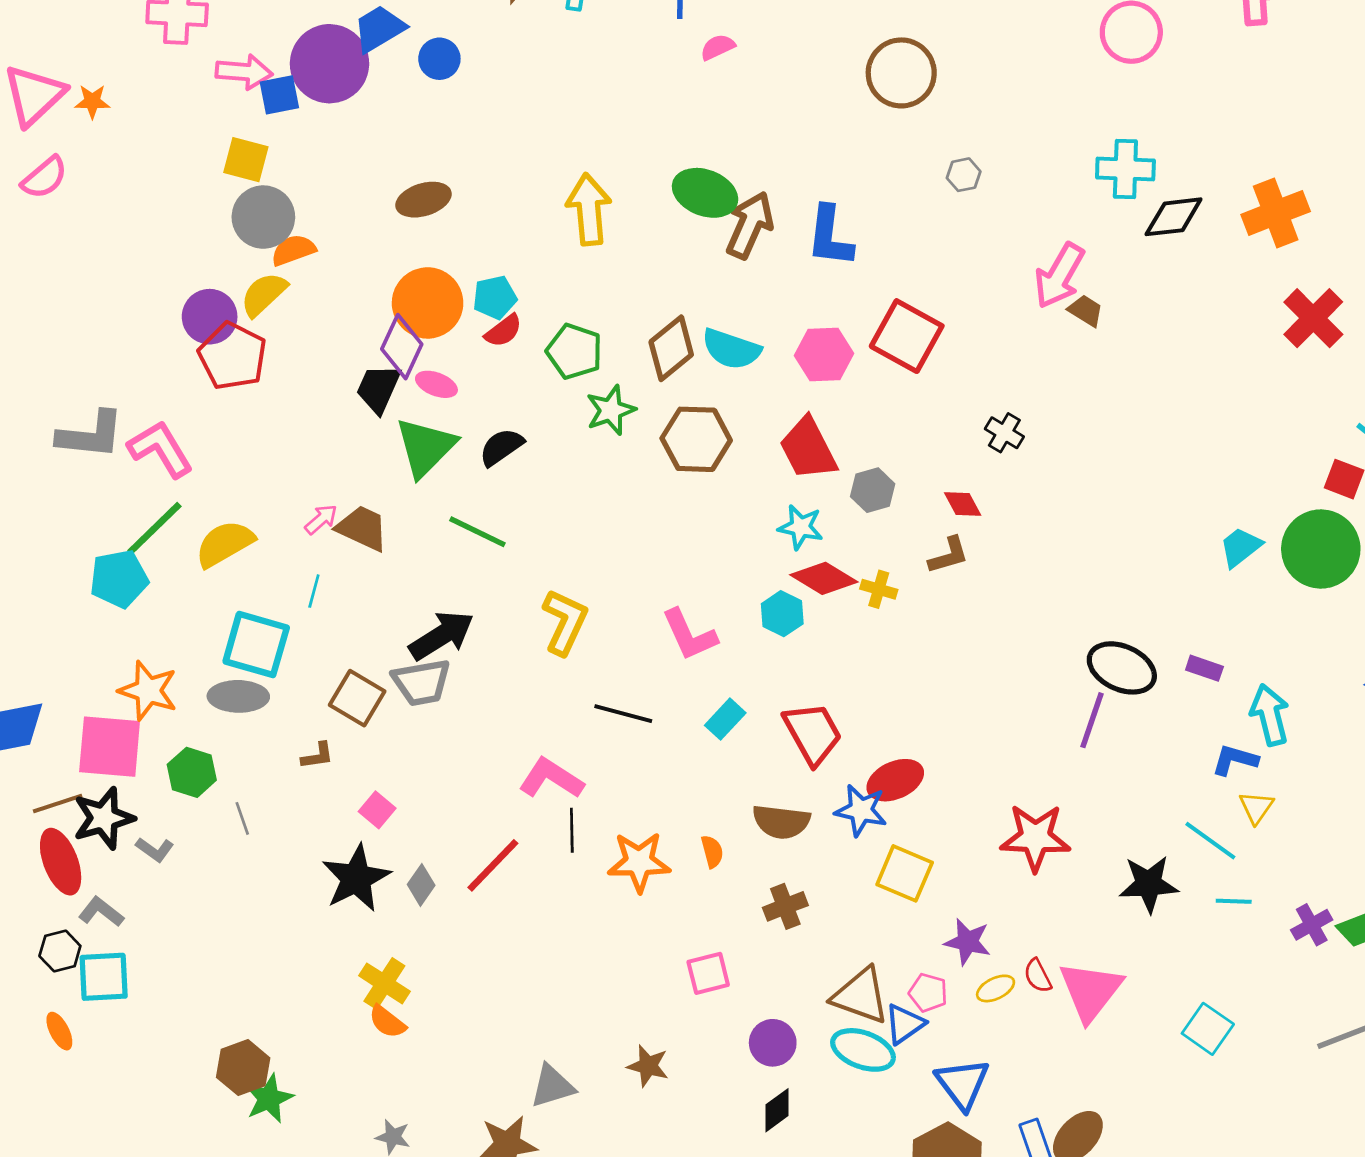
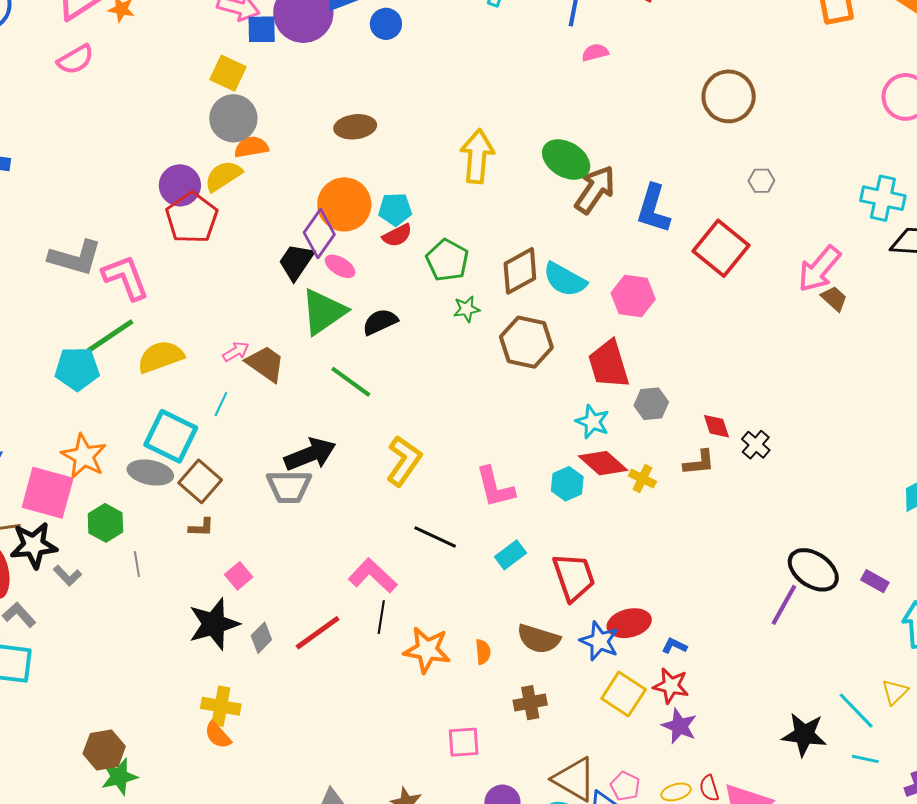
red square: (907, 336) -> (721, 248), moved
green star: (611, 410) -> (467, 309), size x0.7
black cross: (1004, 433) -> (756, 445), moved
brown square: (357, 698) -> (200, 481), moved
blue L-shape: (1235, 760) -> (674, 646), moved, size x0.7
red star: (1035, 838) -> (671, 686), moved, size x0.7
purple star: (968, 942) -> (679, 726), moved
yellow cross: (384, 983) -> (221, 706), turned -33

